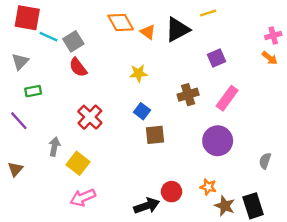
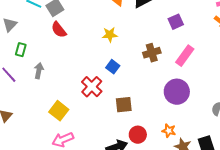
green rectangle: (33, 91) -> (21, 50), turned -64
red cross: (90, 117) -> (92, 87), moved
brown square: (155, 135) -> (124, 105), moved
gray arrow: (54, 147) -> (39, 71), moved

